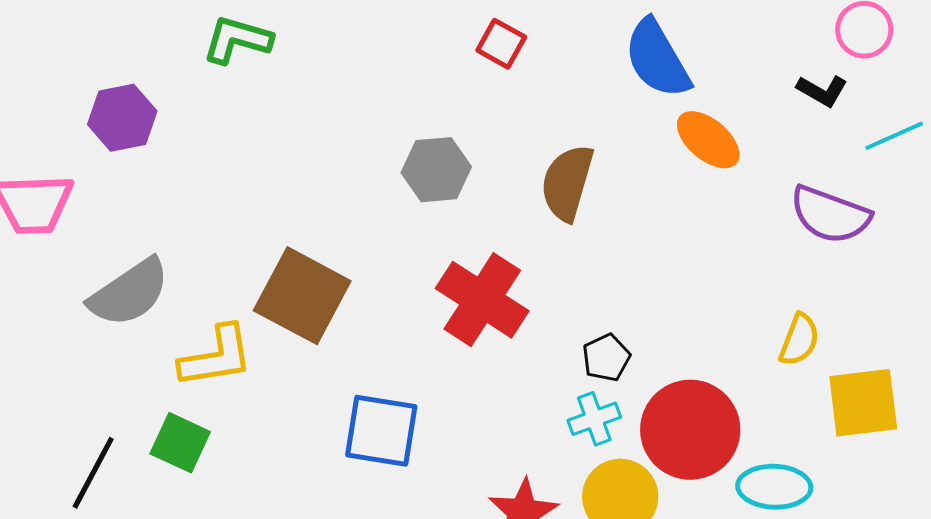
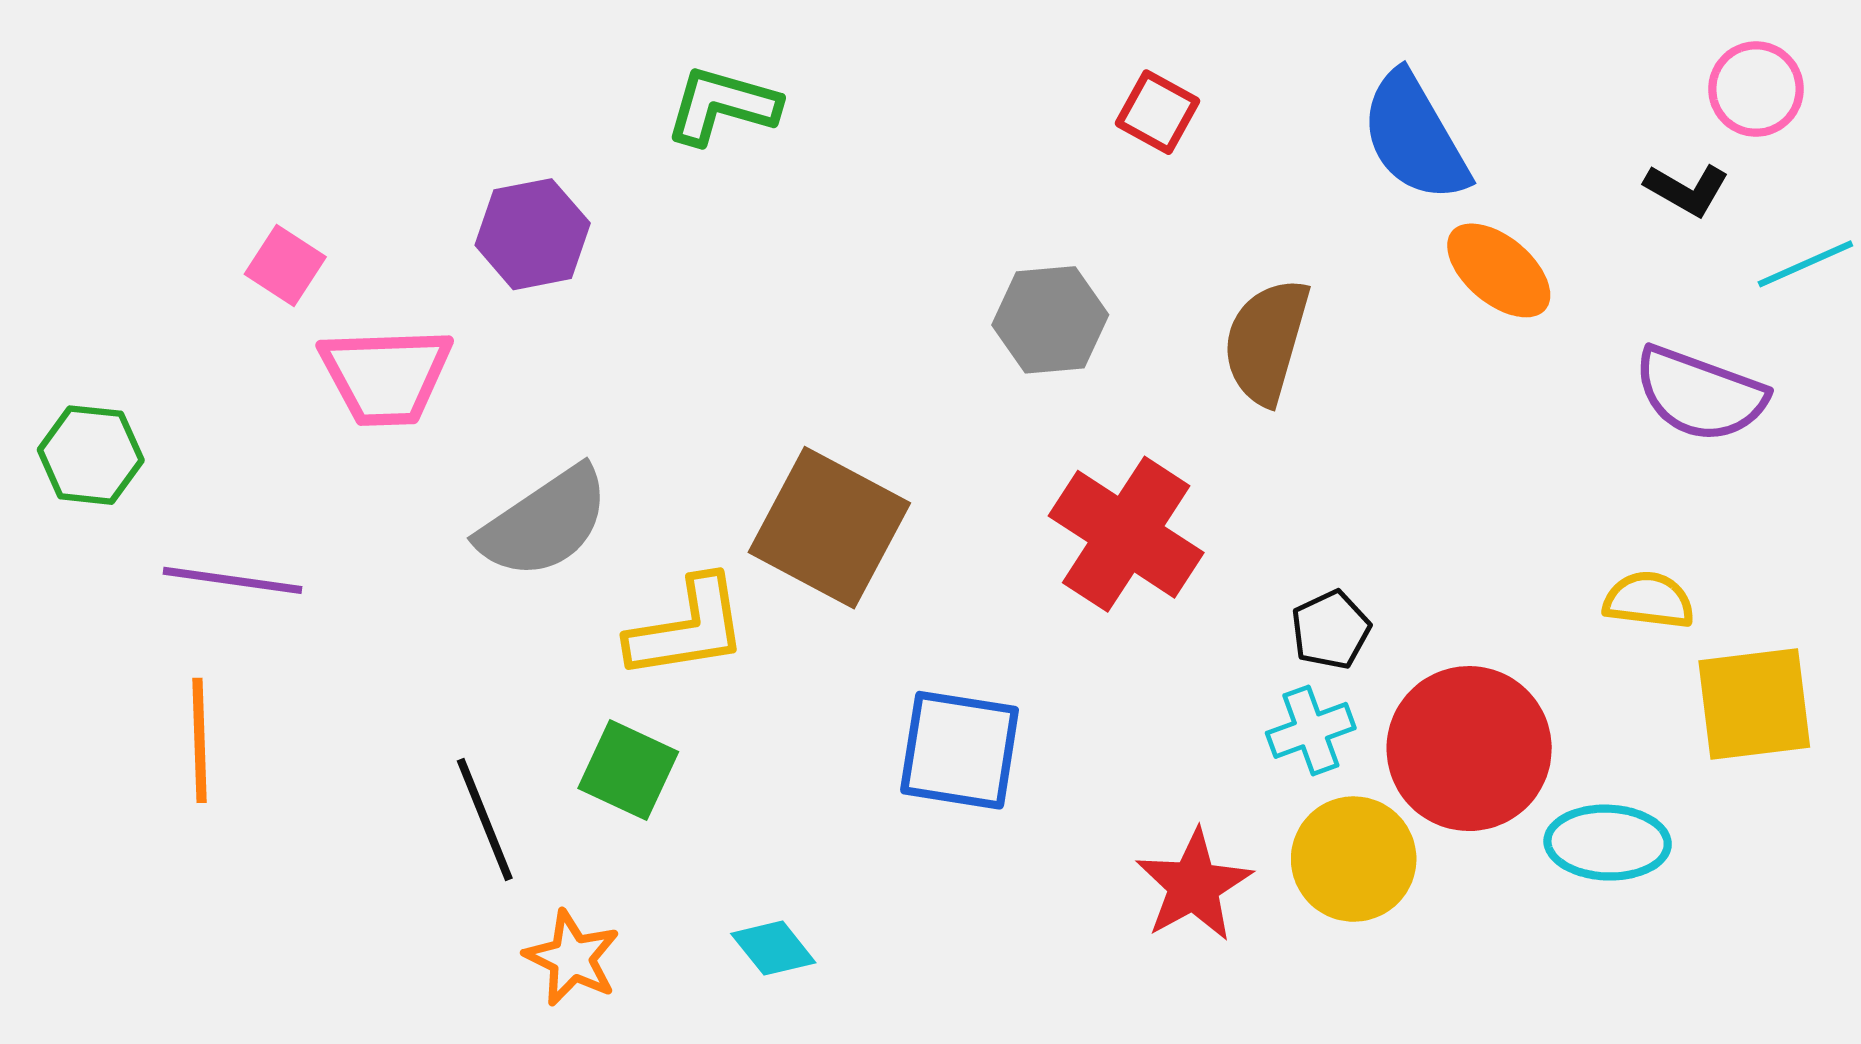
yellow semicircle: (799, 340) -> (1649, 600), turned -104
black line: (93, 473) -> (485, 819), turned -50

